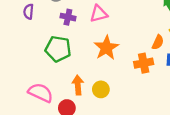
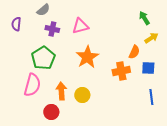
green pentagon: (58, 49) -> (43, 58), turned 30
pink semicircle: (41, 93) -> (32, 85), moved, turned 80

